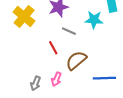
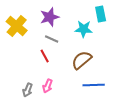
gray line: (69, 31) -> (52, 39), moved
brown semicircle: (76, 60) -> (82, 60), moved

